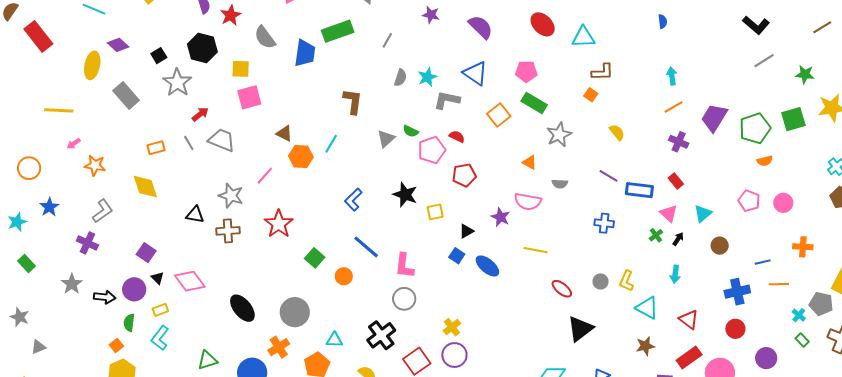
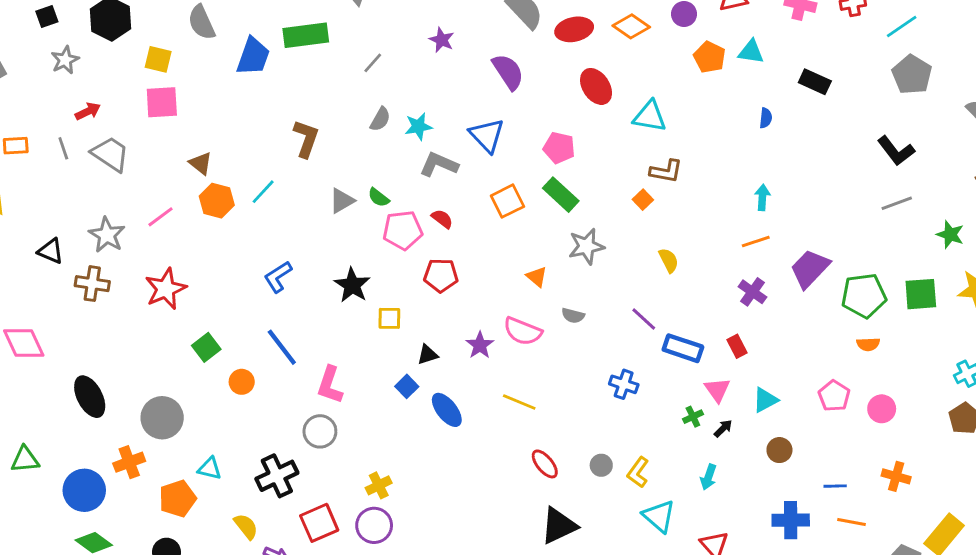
gray star: (177, 83) -> (65, 60), size x0.7

